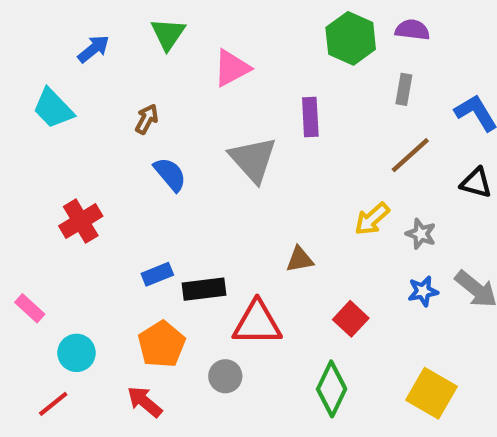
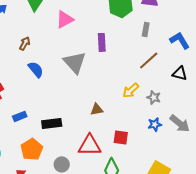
blue rectangle: (157, 274) -> (20, 116), moved
red square: (351, 319) -> (121, 137), turned -35
red triangle: (257, 323) -> (90, 145), moved

